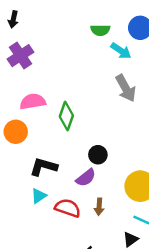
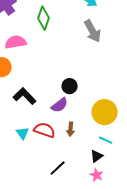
green diamond: (66, 116) -> (44, 18), moved
black L-shape: (44, 167) -> (25, 96), turned 30
cyan triangle: (39, 196) -> (23, 133), moved, turned -32

